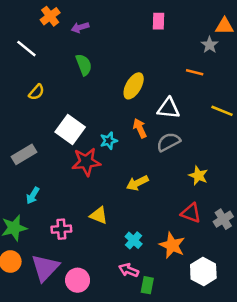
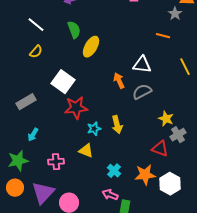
white line: (26, 49) -> (36, 25), moved
yellow ellipse: (134, 86) -> (91, 47), moved
yellow line: (222, 111) -> (185, 67), turned 42
cyan star: (109, 141) -> (94, 129), moved
yellow arrow: (137, 183) -> (117, 125), turned -78
gray cross: (223, 219) -> (178, 135), moved
orange star: (172, 245) -> (145, 175), turned -30
white hexagon: (203, 271) -> (170, 184), moved

